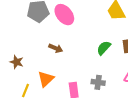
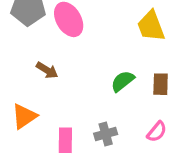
gray cross: (98, 82) -> (106, 134), turned -32

